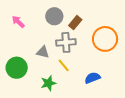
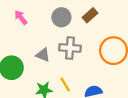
brown rectangle: (75, 23) -> (90, 15), moved
yellow line: (64, 65) -> (65, 84), moved

